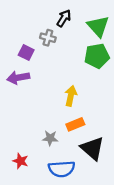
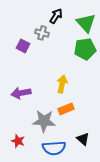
purple arrow: (18, 78) -> (21, 93), moved
gray star: (50, 138) -> (44, 121), size x1.6
black triangle: (92, 148) -> (83, 139), moved, size x0.6

